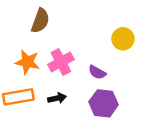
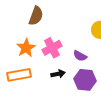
orange star: (27, 62) -> (26, 48), turned 30
black arrow: (57, 98) -> (58, 74), moved

